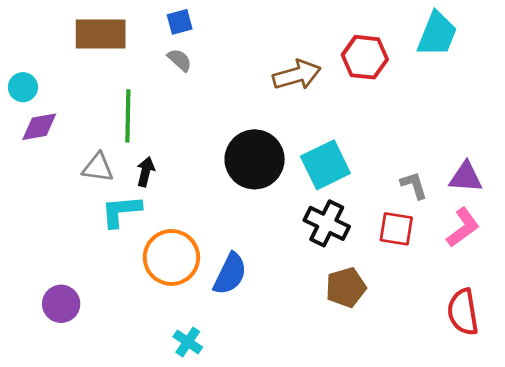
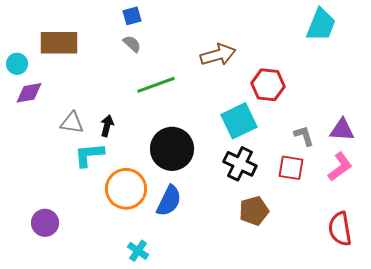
brown rectangle: (101, 34) -> (59, 43), moved
red hexagon: (365, 57) -> (268, 85), moved
green line: (128, 116) -> (156, 85), moved, turned 69
black circle: (255, 159) -> (172, 149), moved

